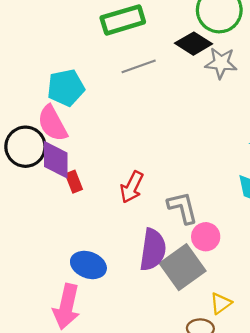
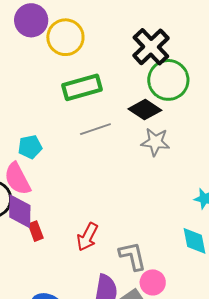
gray star: (221, 63) -> (155, 142), moved
cyan pentagon: (66, 88) -> (30, 147), size x0.7

